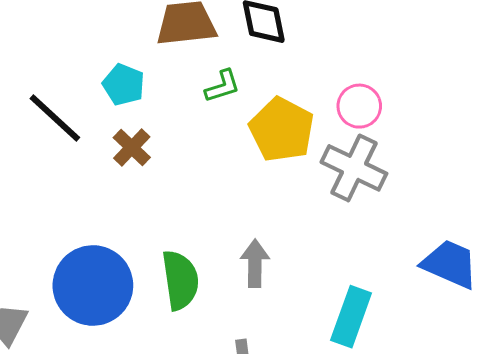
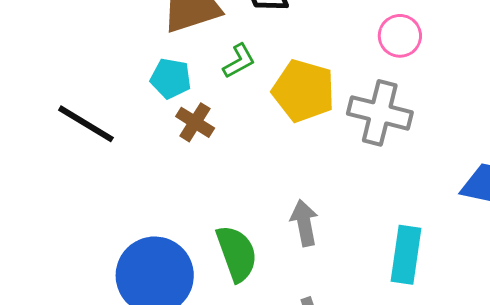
cyan pentagon: (124, 85) -> (171, 78), moved
pink circle: (359, 106) -> (400, 36), moved
brown cross: (132, 147) -> (195, 122), moved

